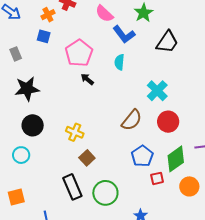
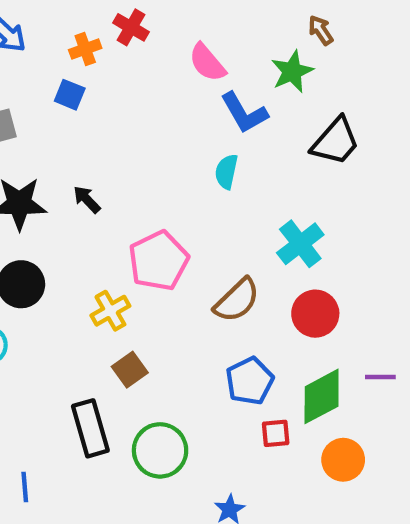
pink pentagon: (79, 53) -> (159, 261), moved
black arrow: (87, 79) -> (87, 199), moved
yellow cross: (75, 132) -> (110, 311), turned 30

